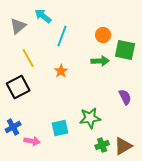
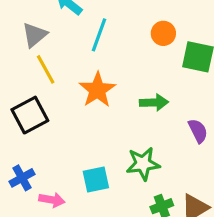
gray triangle: (18, 26) -> (35, 35), moved
green arrow: (100, 61) -> (154, 102), moved
orange star: (61, 71) -> (97, 90), size x1.6

